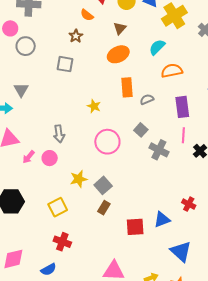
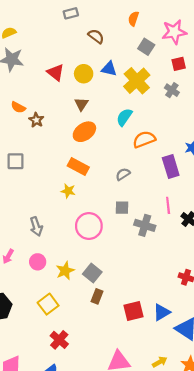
orange semicircle: (87, 15) -> (18, 107), moved
gray square: (65, 64) -> (16, 161), moved
orange rectangle: (127, 87) -> (78, 167), moved, turned -48
purple rectangle: (182, 107) -> (171, 167), moved
gray square: (141, 130) -> (122, 208), turned -32
pink circle: (50, 158) -> (38, 262), moved
blue triangle: (162, 219) -> (162, 312), moved
red cross: (62, 242) -> (59, 340), turned 30

